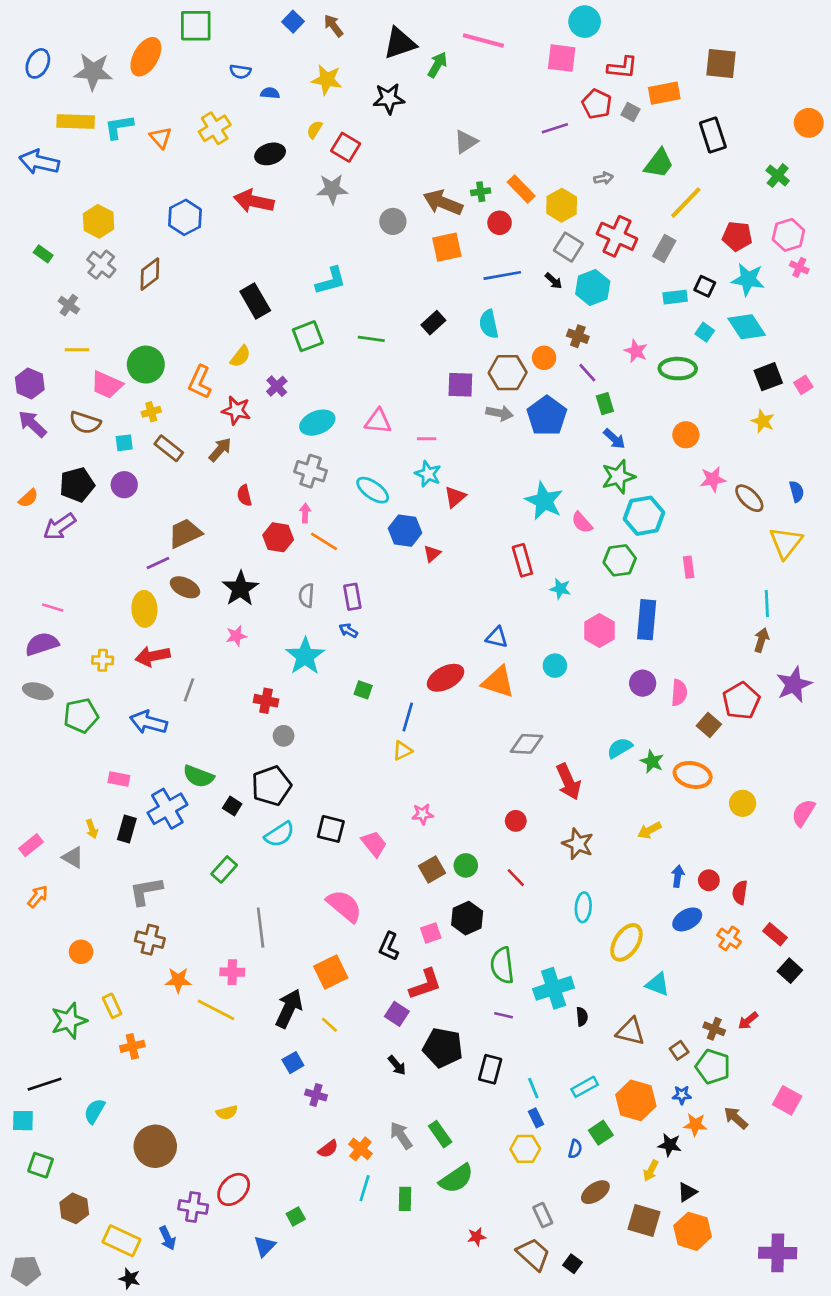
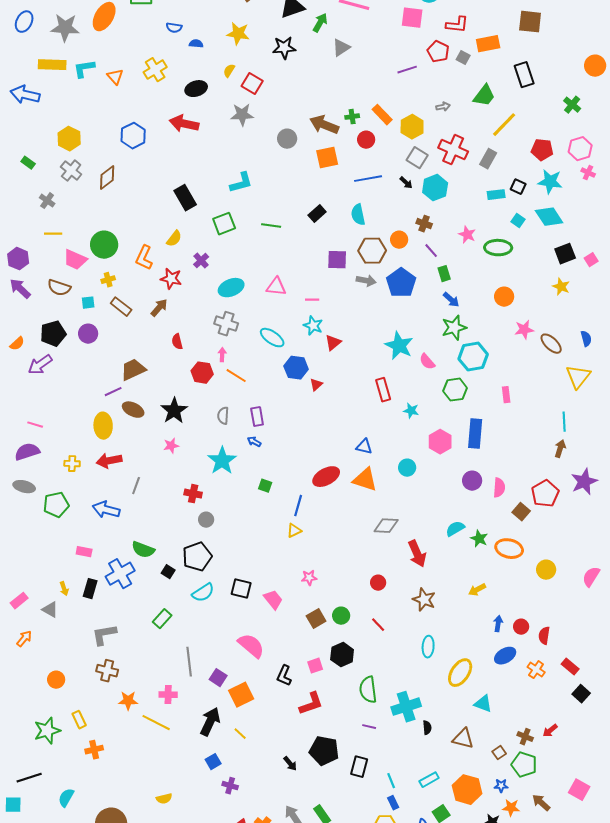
gray triangle: (466, 142) -> (341, 48), moved
purple square: (397, 1014) -> (218, 678), moved

